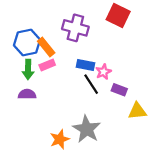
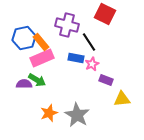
pink rectangle: (47, 65) -> (42, 58), size x1.6
green arrow: (28, 69) -> (37, 80), moved, turned -60
black line: (91, 84) -> (89, 42), moved
orange star: (60, 139) -> (49, 113), moved

